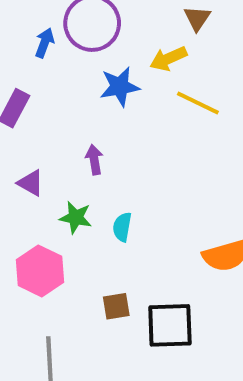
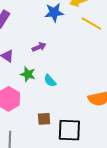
purple arrow: (94, 160) -> (39, 47), turned 72
cyan semicircle: (122, 227) -> (50, 81), turned -56

